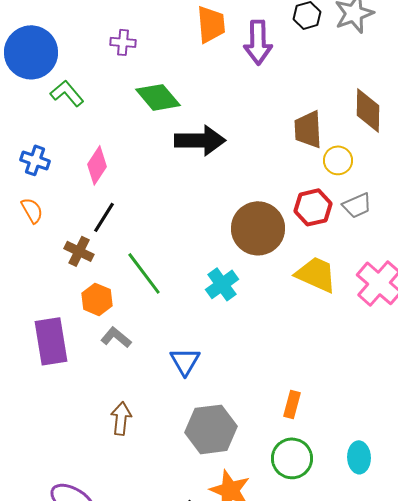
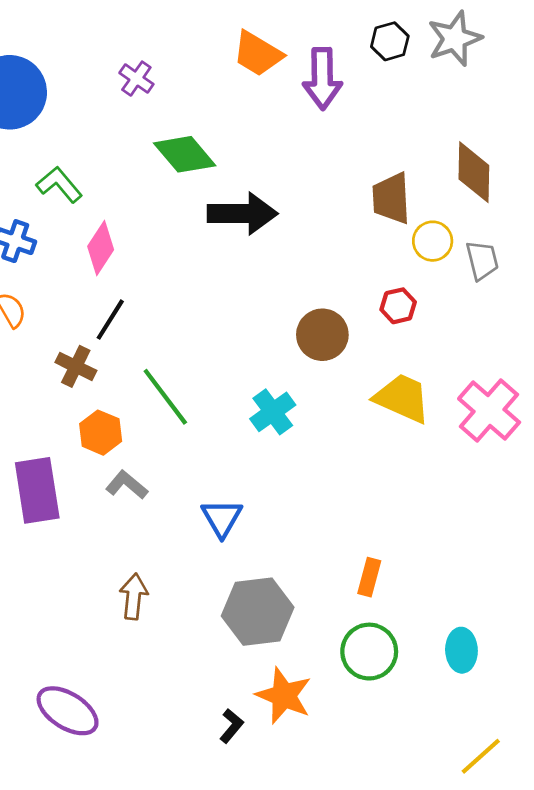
orange trapezoid: (211, 24) -> (258, 54), turned 126
purple cross: (123, 42) -> (136, 79), turned 30
green L-shape: (67, 93) -> (59, 185), moved
gray trapezoid: (357, 205) -> (482, 260), moved, turned -80
red hexagon: (313, 207) -> (398, 306), size x0.7
brown circle: (258, 228) -> (322, 335), size x0.7

